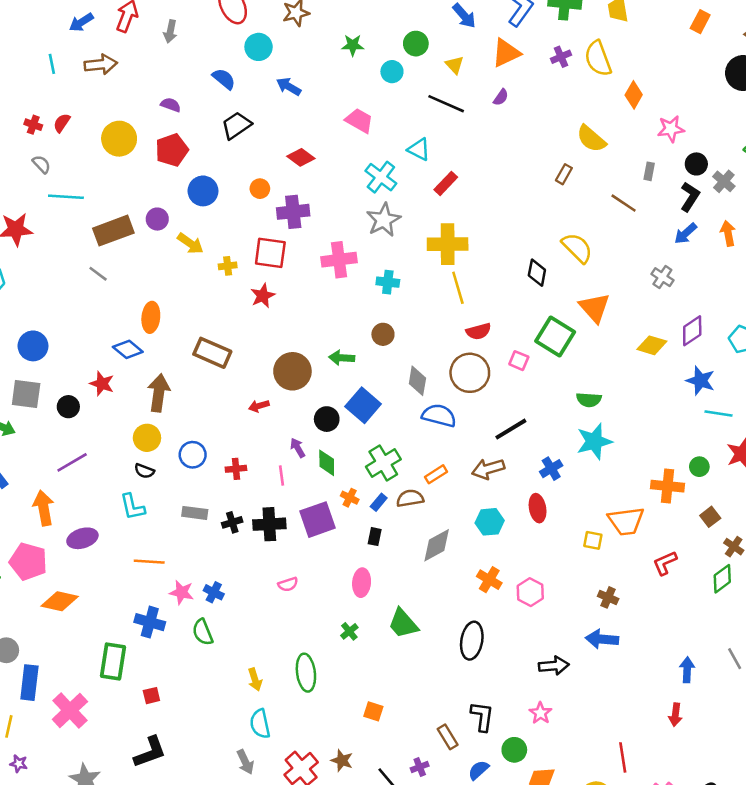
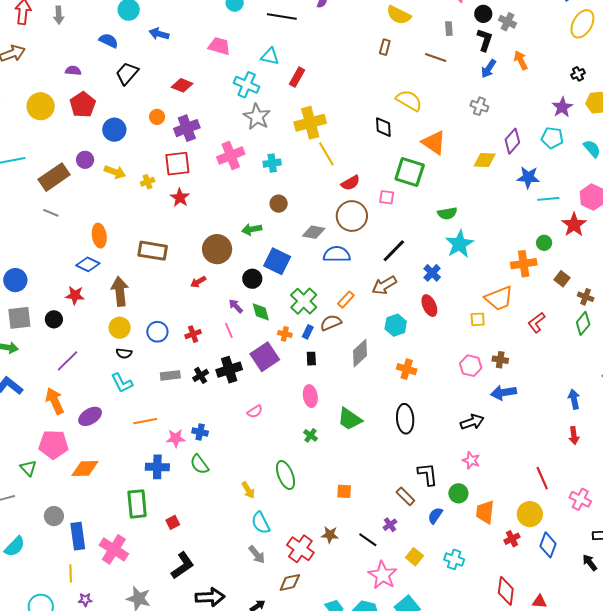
gray diamond: (417, 381) -> (314, 232), turned -75
pink hexagon: (530, 592) -> (471, 366), moved

